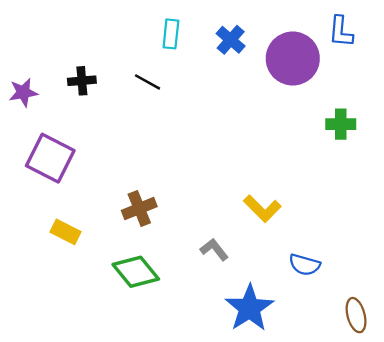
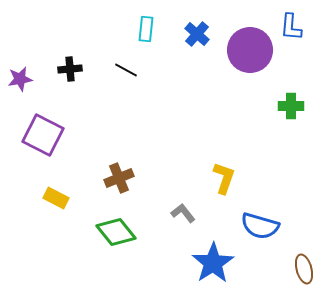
yellow L-shape: (262, 208) -> (224, 178), turned -116
blue semicircle: (304, 265) -> (260, 226), size x1.4

